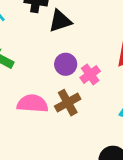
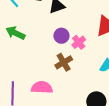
pink semicircle: (32, 104) -> (42, 87), moved

